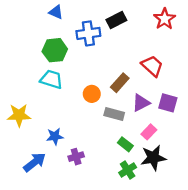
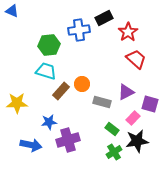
blue triangle: (56, 12) -> (12, 11), moved
red star: (165, 19) -> (128, 32), moved
brown rectangle: (120, 83) -> (61, 91), moved
purple square: (168, 103) -> (150, 104), moved
purple cross: (76, 157) -> (68, 140), size x1.6
blue arrow: (35, 162) -> (31, 145), turned 50

